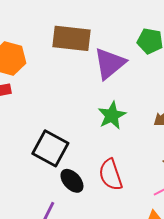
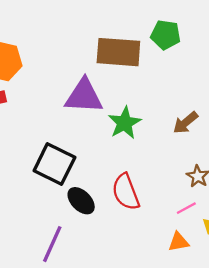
brown rectangle: (72, 38) -> (118, 52), moved
purple triangle: (110, 63) -> (84, 96), moved, turned 45

